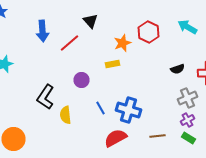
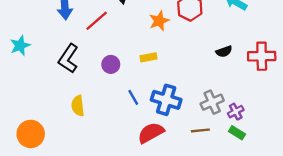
yellow rectangle: (112, 64) -> (149, 57), moved
black L-shape: (46, 97) -> (68, 59), moved
gray cross: (188, 98) -> (212, 102), moved
yellow semicircle: (66, 115) -> (78, 106), moved

